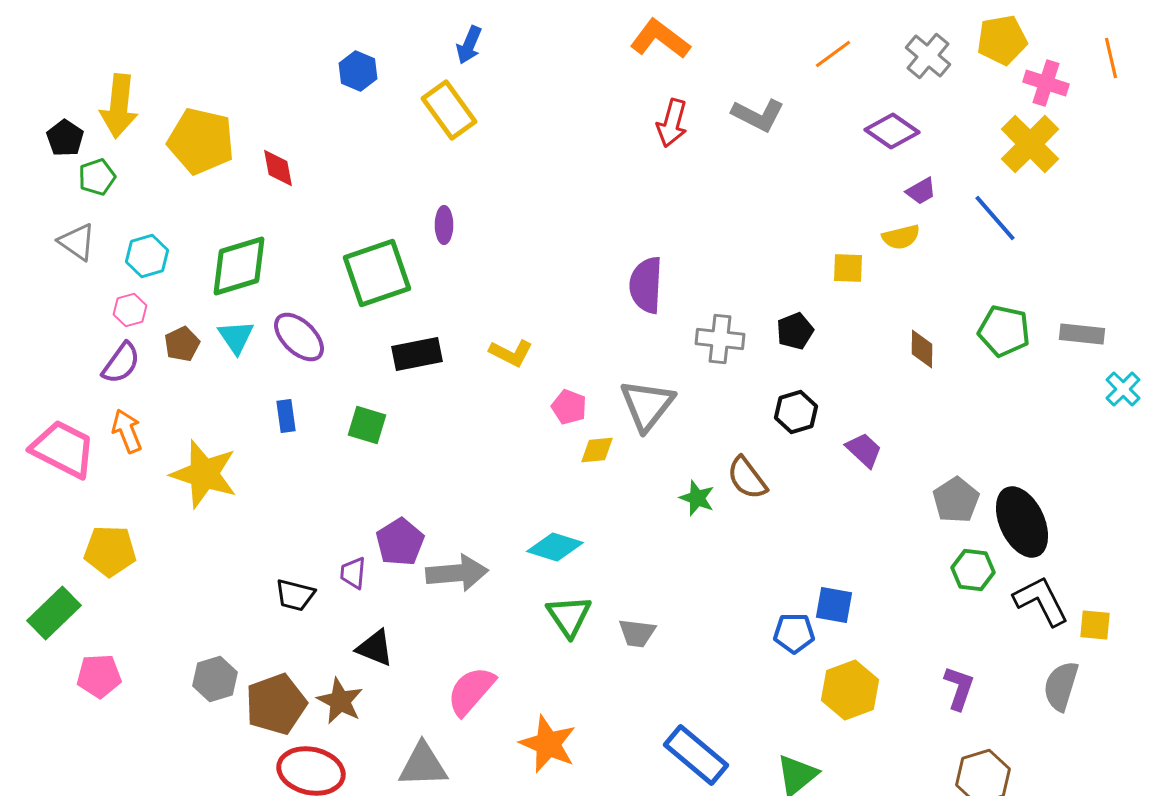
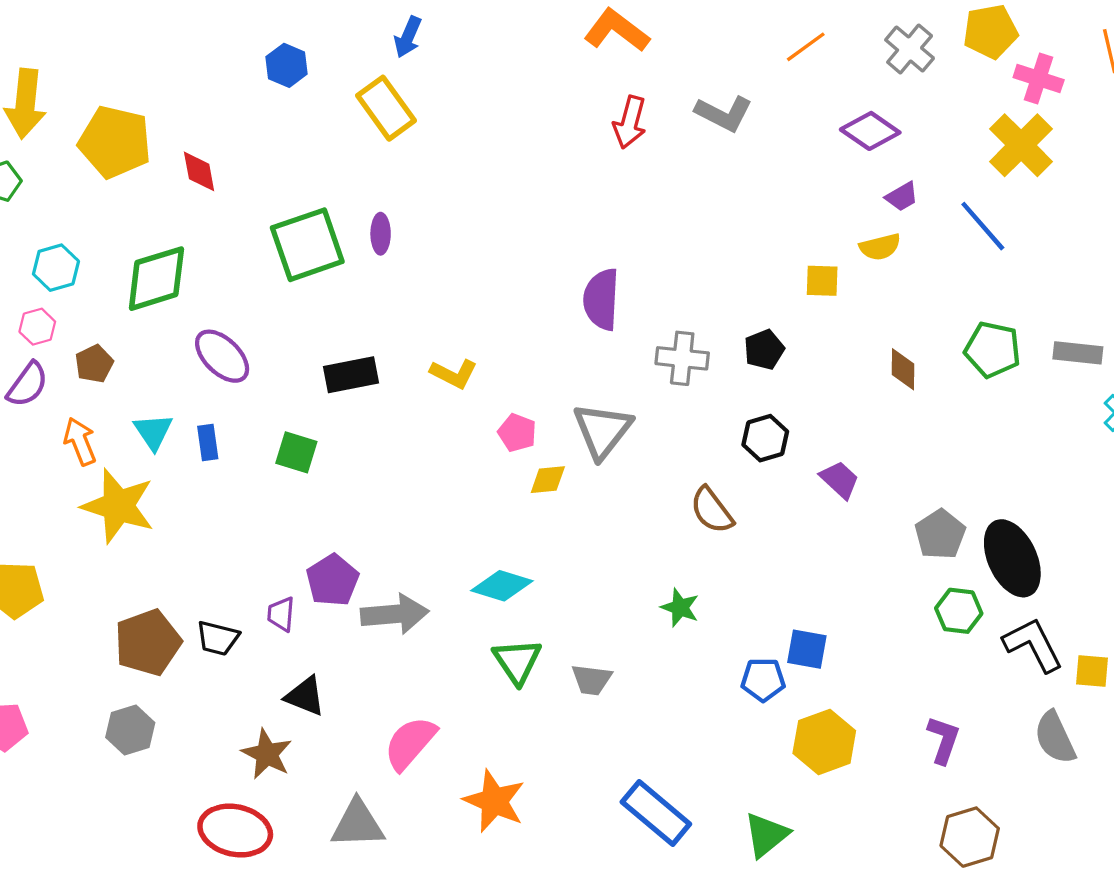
green square: (377, 273) -> (307, 245), moved
cyan triangle: (236, 337) -> (153, 432), moved
orange arrow: (127, 431) -> (80, 441), moved
green star: (697, 498) -> (680, 608), moved
gray semicircle: (1061, 686) -> (1055, 738), turned -42
brown pentagon: (276, 704) -> (148, 643), moved

